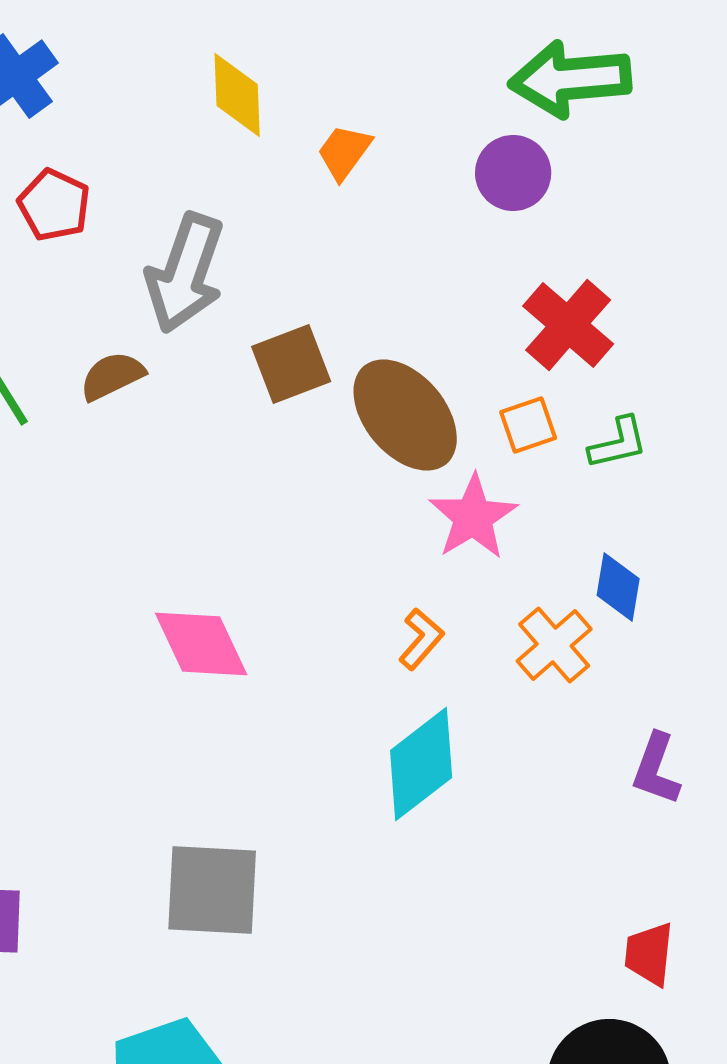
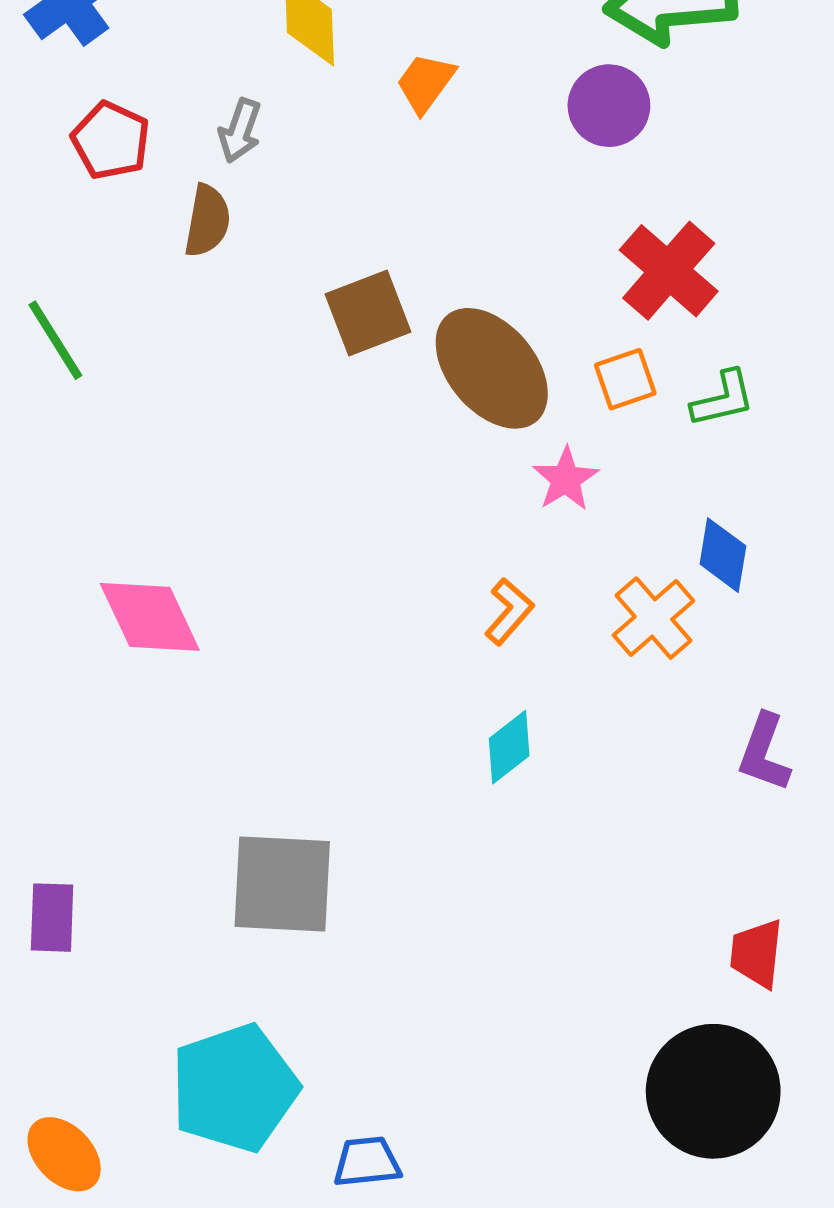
gray arrow: (185, 273) -> (240, 131), moved, size x0.5
brown semicircle: (112, 376) -> (207, 221), moved, turned 126
pink star: (473, 517) -> (566, 479), size x0.7
pink diamond: (201, 644) -> (150, 617), moved
cyan diamond: (421, 764) -> (509, 747), size x0.6

